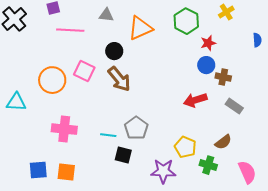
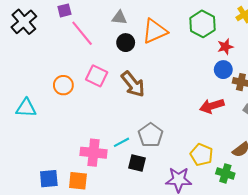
pink line: (70, 30) -> (82, 33), turned 48
black circle: (114, 51) -> (126, 43), moved
orange circle: (52, 80) -> (63, 85), size x0.7
pink cross: (64, 129) -> (93, 153), moved
cyan line: (108, 135) -> (122, 142), turned -35

